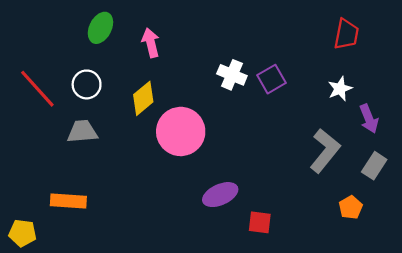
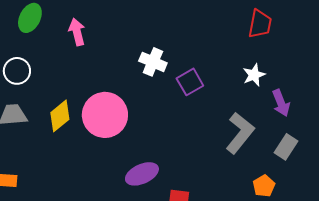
purple square: (272, 79) -> (190, 82), moved
yellow diamond: (143, 98) -> (60, 116), moved

